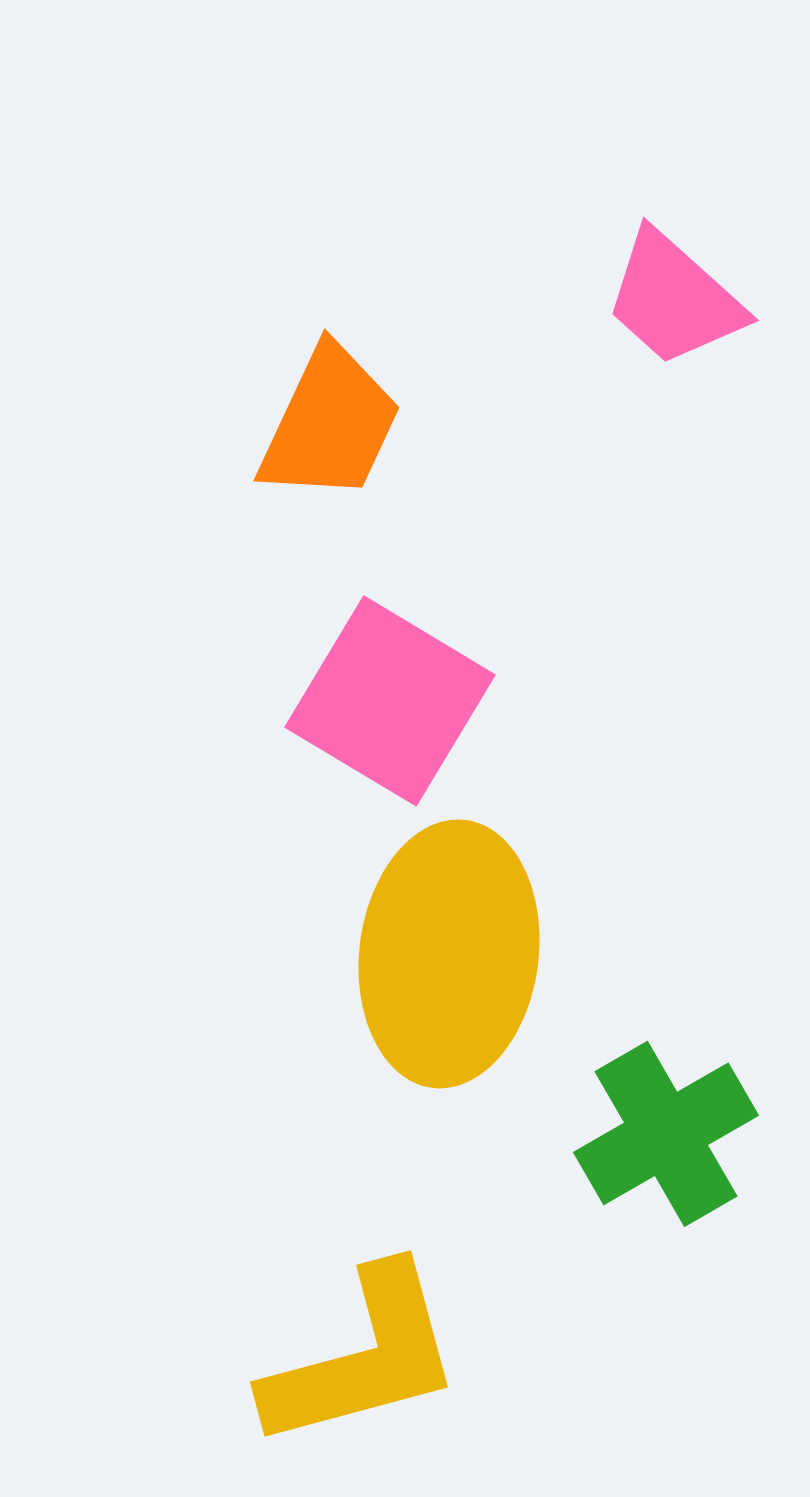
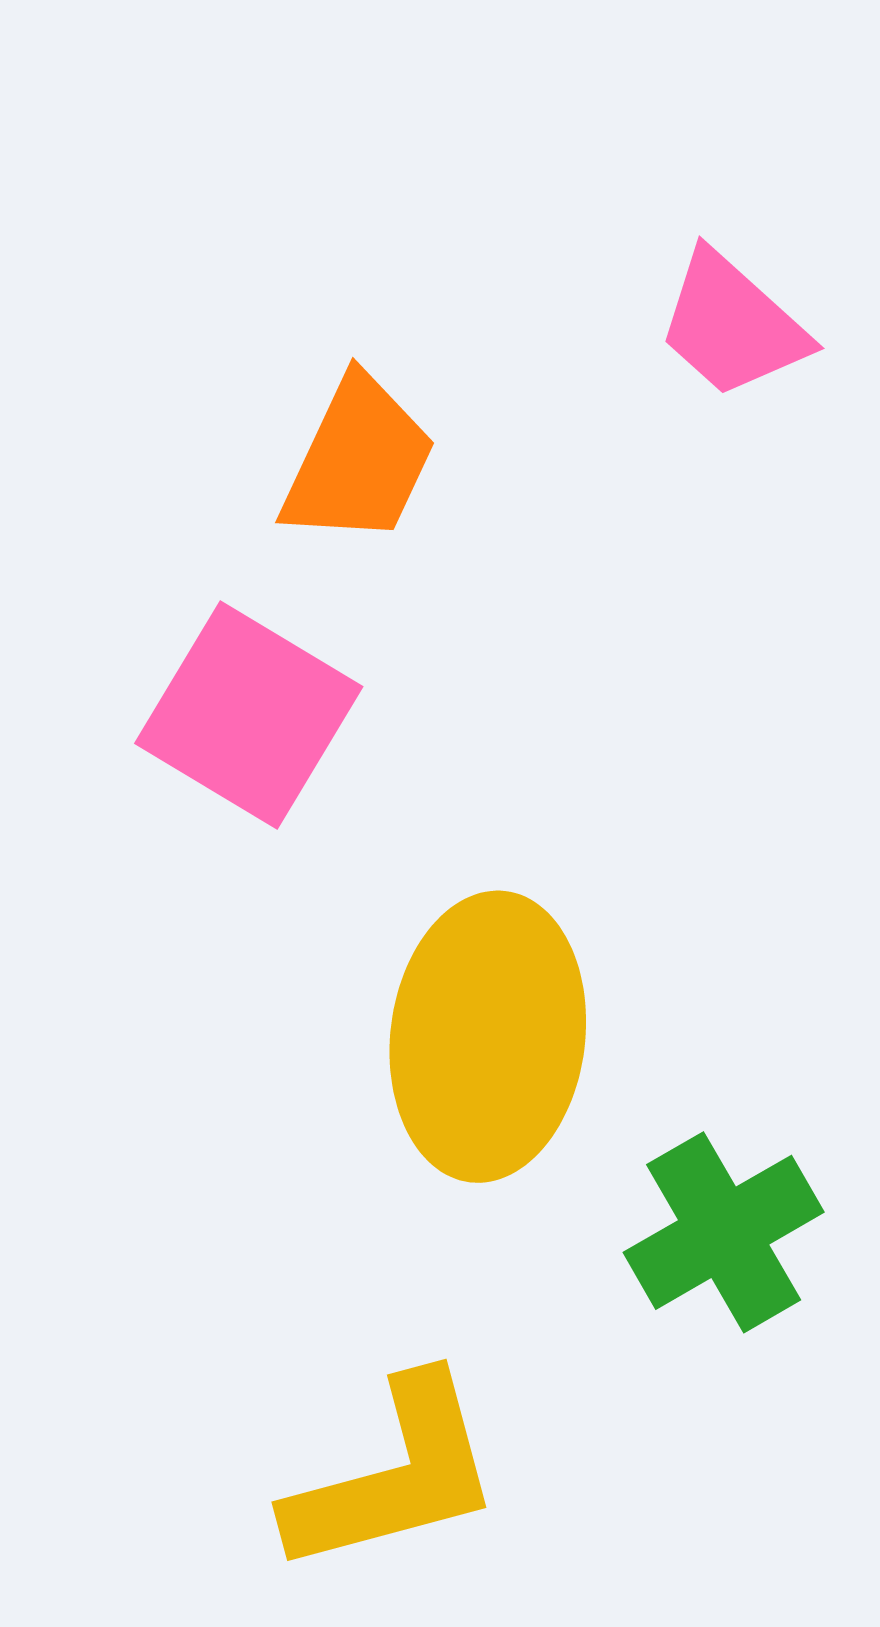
pink square: (390, 701) -> (249, 715), moved

